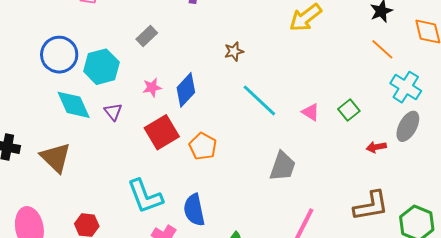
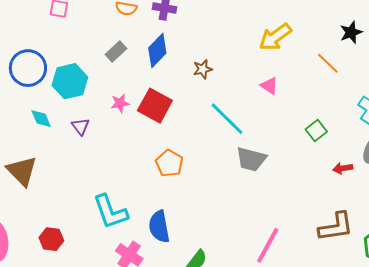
orange line: (382, 49) -> (328, 63), moved
blue diamond: (186, 90) -> (157, 51), moved
cyan diamond: (74, 105) -> (41, 119), size x0.6
pink triangle: (311, 112) -> (269, 86), moved
red square: (162, 132) -> (155, 106), moved, turned -32
gray trapezoid: (283, 166) -> (251, 159), moved, turned 84

